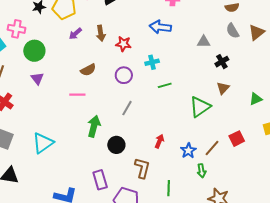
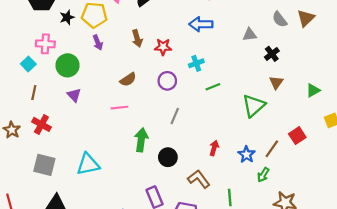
purple arrow: (75, 34) -> (98, 42), moved, turned -64
cyan triangle: (43, 143) -> (88, 164), turned 30
brown L-shape: (142, 168) -> (199, 179), turned -45
green arrow: (202, 171) -> (263, 175), turned 48

